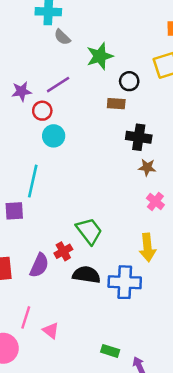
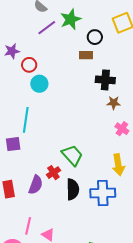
purple line: (58, 85) -> (47, 28), moved
black semicircle: (86, 275) -> (73, 189), turned 85

